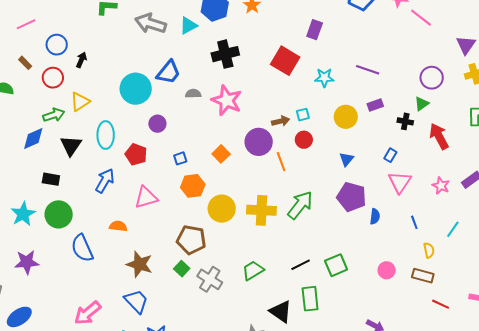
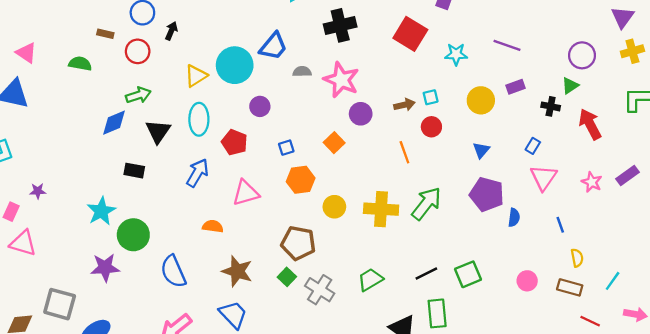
brown rectangle: (25, 63) -> (105, 34), turned -32
yellow triangle: (80, 102) -> (196, 76), moved
purple circle: (259, 142) -> (361, 114), moved, size x0.7
yellow circle: (222, 209) -> (334, 207), size x0.7
green circle: (59, 214) -> (133, 235), moved
cyan line: (453, 229) -> (613, 281), moved
blue semicircle: (82, 248) -> (173, 271), moved

